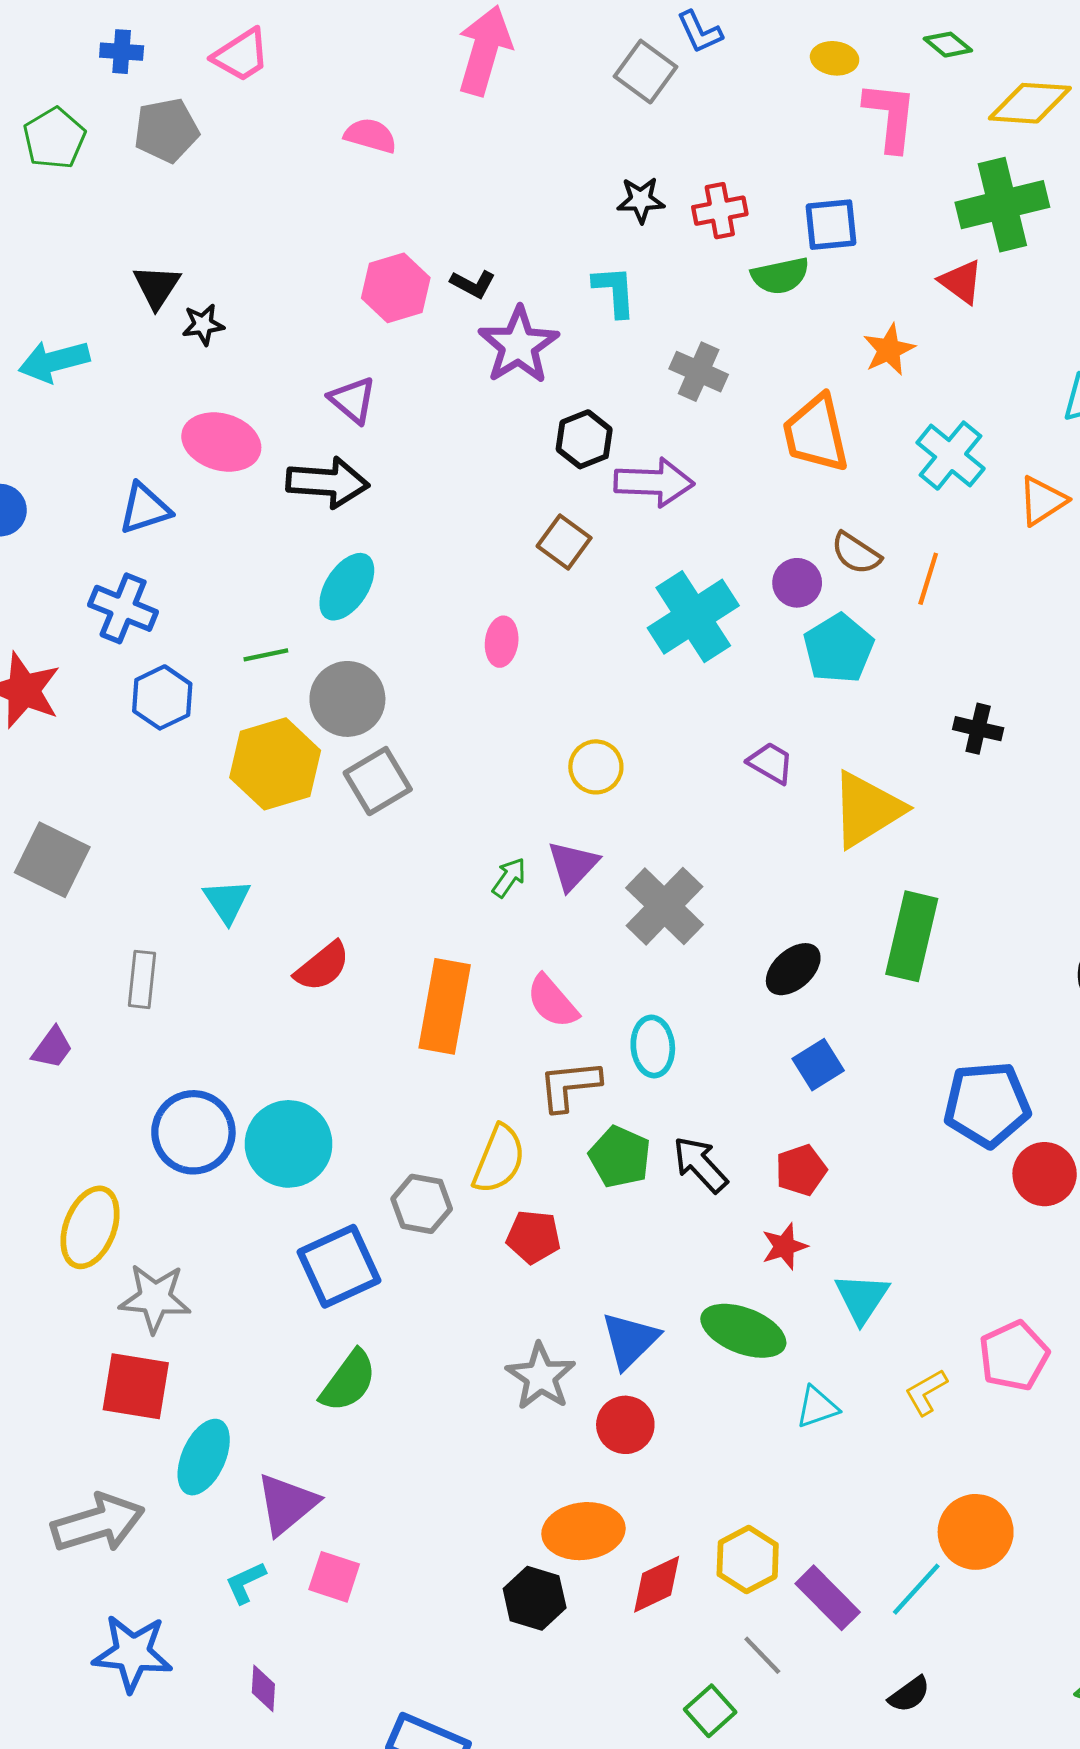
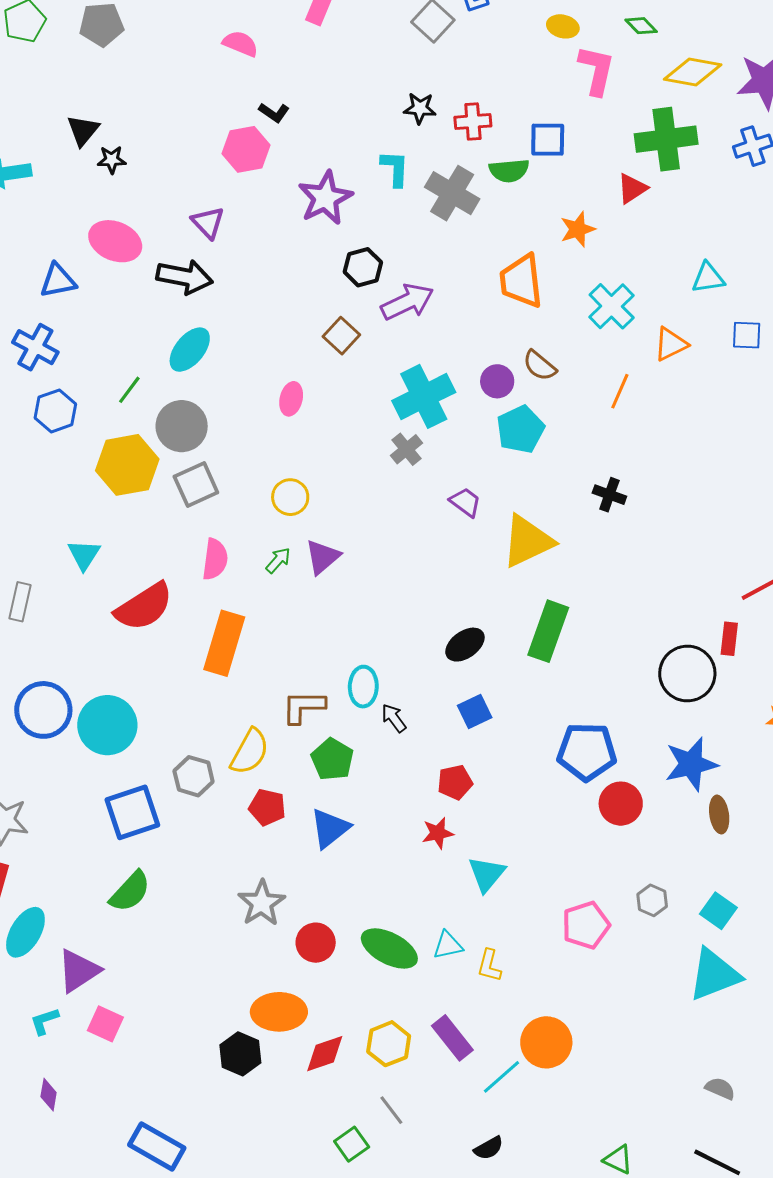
red triangle: (961, 282) -> (632, 189), turned 44
black L-shape: (473, 284) -> (274, 113), moved
gray cross: (699, 372) -> (452, 193), moved, size x1.4
purple arrow: (654, 482) -> (407, 302), turned -34
orange line: (928, 579) -> (620, 391), moved
green line: (266, 655) -> (129, 390), turned -48
yellow circle: (596, 767) -> (290, 497), moved
gray cross: (664, 906) -> (406, 449), moved, size x0.6
red semicircle: (322, 966) -> (144, 607), size x1.5
pink semicircle: (552, 1002) -> (215, 559), moved, turned -138
black arrow: (700, 1165) -> (394, 718), moved, size x0.7
green ellipse: (743, 1331) -> (389, 948), moved
blue triangle: (630, 1340) -> (330, 828), moved
yellow L-shape: (926, 1392) -> (489, 966), moved, turned -52
purple rectangle: (828, 1598) -> (452, 1038), moved

